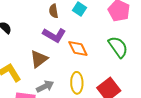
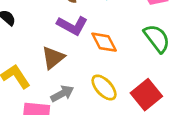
yellow ellipse: (77, 83) -> (104, 87), turned -40

